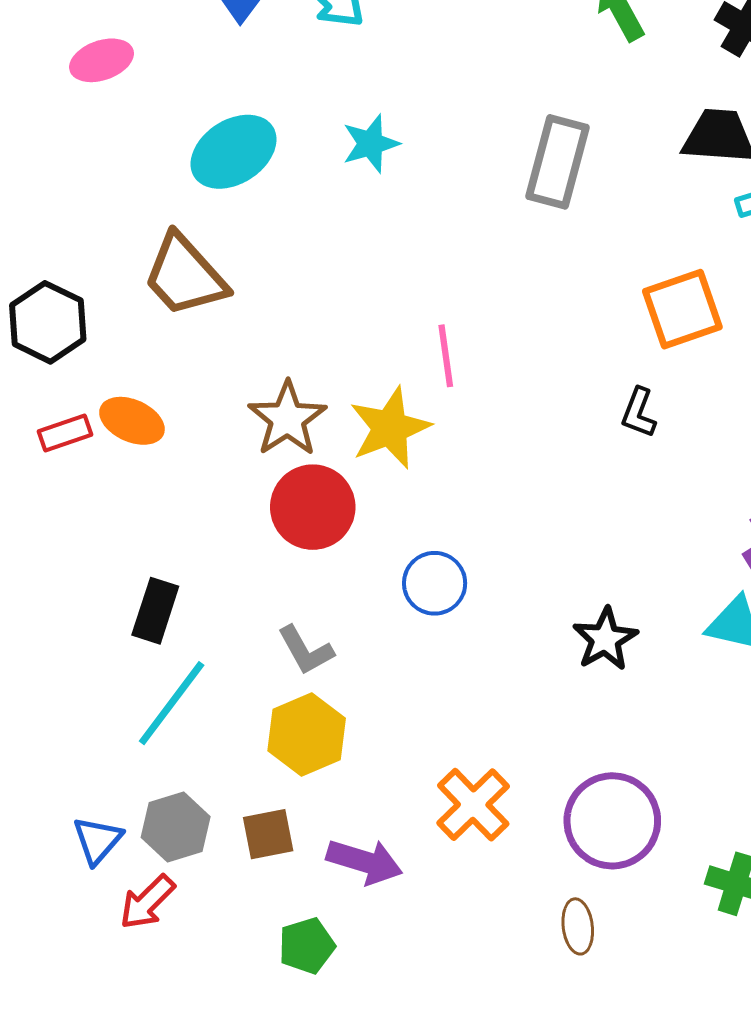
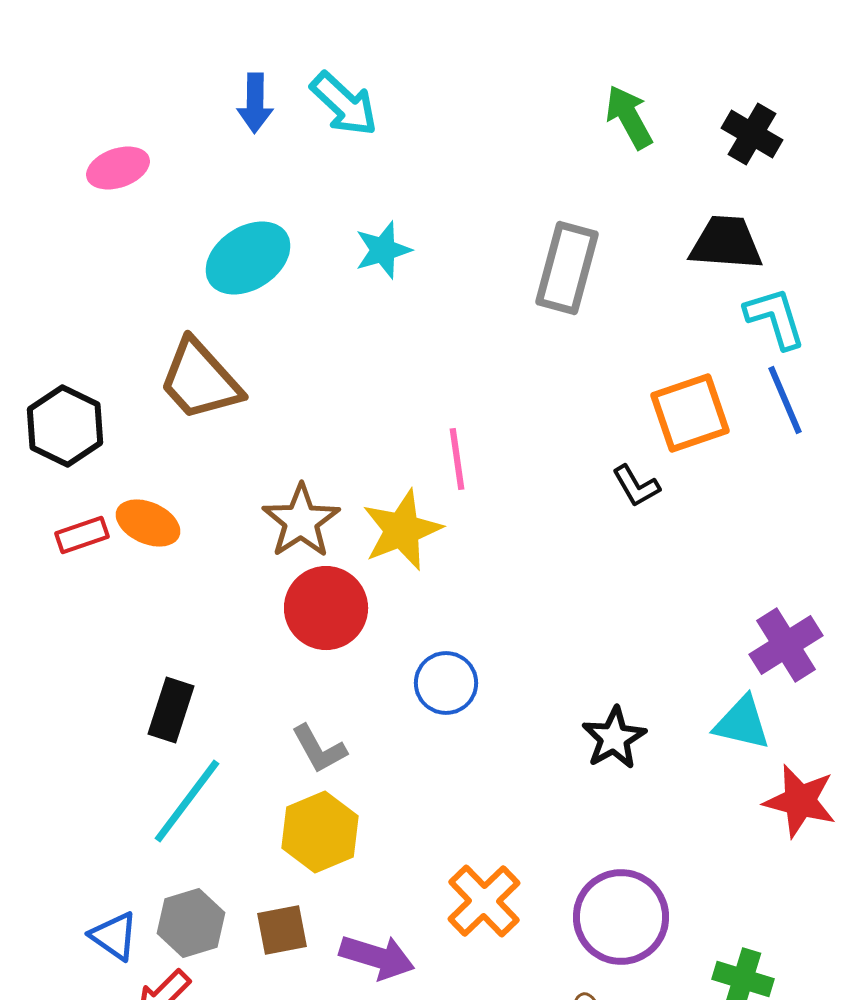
black L-shape: (639, 413) -> (636, 486), moved, turned -51
blue triangle: (97, 840) -> (114, 936), turned -36

